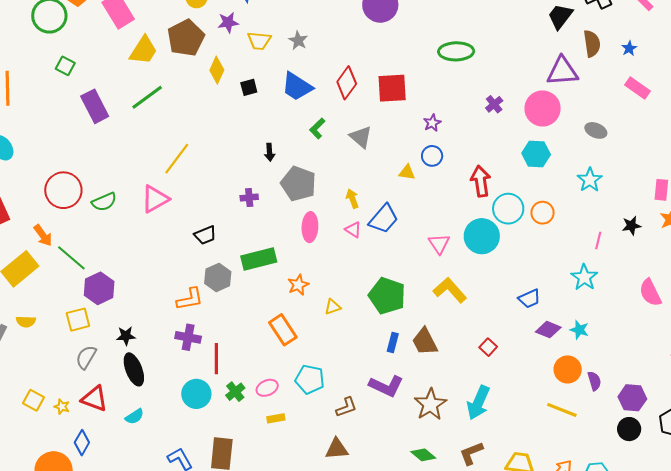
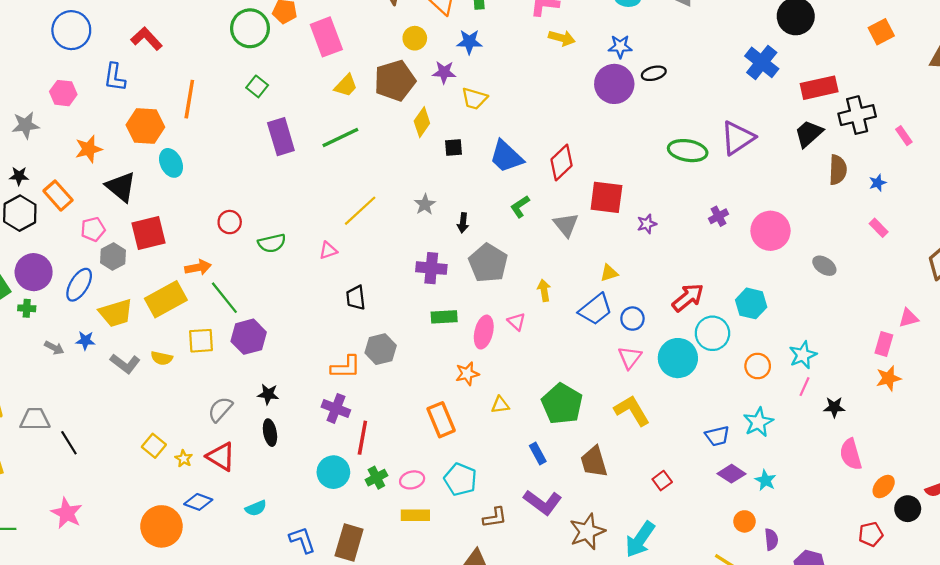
gray star: (298, 40) -> (425, 204), moved
yellow trapezoid: (144, 50) -> (346, 85), size x0.7
purple triangle: (562, 71) -> (738, 138), moved, turned -40
red square: (392, 88) -> (606, 197), moved
pink rectangle: (637, 88) -> (879, 228), size x0.7
cyan hexagon: (536, 154) -> (751, 303), moved
blue circle: (432, 156) -> (632, 319), moved
yellow triangle: (407, 172) -> (609, 273), turned -36
cyan star: (590, 180) -> (803, 355), moved
red arrow: (481, 181) -> (688, 298), turned 48
red circle: (63, 190) -> (230, 222), size x0.6
purple cross: (249, 198) -> (431, 268), size x1.5
pink triangle: (155, 199) -> (328, 250), size x0.6
orange circle: (543, 213) -> (758, 366), moved
blue trapezoid: (384, 219) -> (595, 309), moved
black star: (631, 226) -> (834, 407), moved
pink ellipse: (310, 227) -> (484, 332), moved
pink triangle: (353, 230) -> (516, 322), moved
orange arrow: (43, 235) -> (198, 267), turned -75
black trapezoid: (205, 235) -> (356, 298), moved, turned 95
green rectangle: (259, 259) -> (444, 317), moved, size x0.7
cyan star: (584, 277) -> (758, 422), moved
yellow square: (78, 320) -> (201, 341), moved
blue rectangle: (393, 343) -> (538, 453), moved, turned -54
black ellipse: (134, 369) -> (270, 433), size x0.7
orange circle: (568, 369) -> (744, 521), size x0.7
cyan semicircle: (135, 416) -> (256, 508), moved
yellow rectangle: (276, 418) -> (415, 515), size x1.4
blue diamond: (82, 443) -> (198, 502), turned 70

